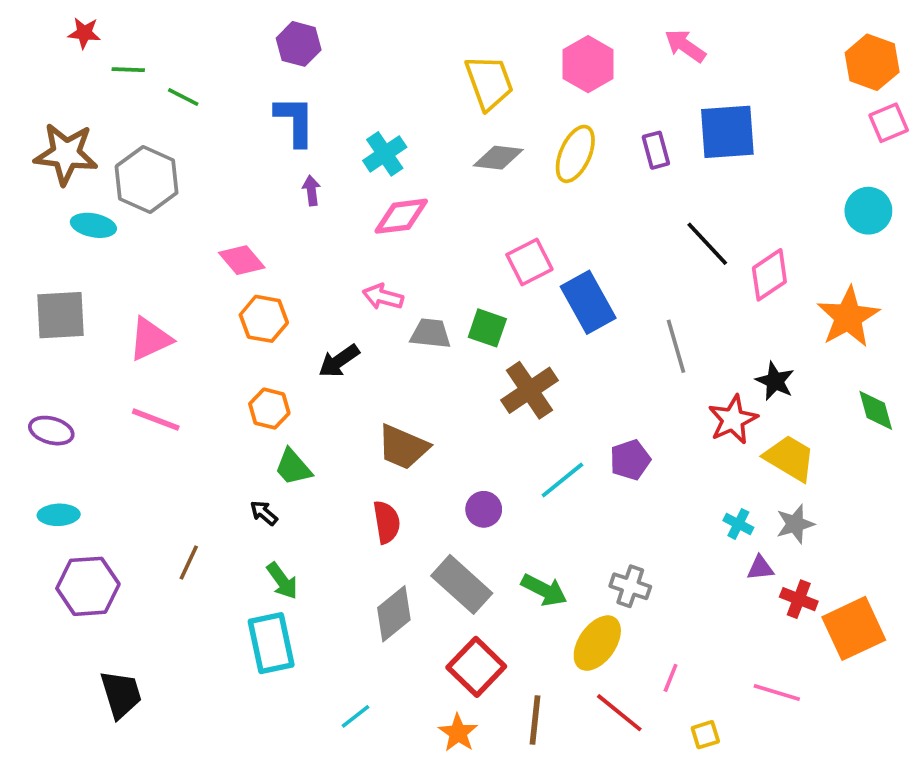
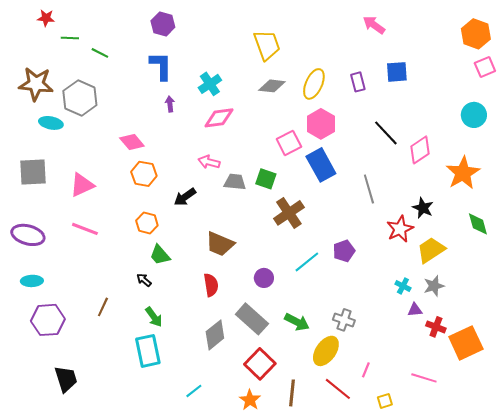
pink hexagon: (588, 64) -> (321, 124), moved
blue square: (727, 132) -> (397, 72), size x0.7
purple ellipse: (51, 431) -> (28, 235), size x1.4
yellow trapezoid: (790, 458) -> (431, 250), turned -64

